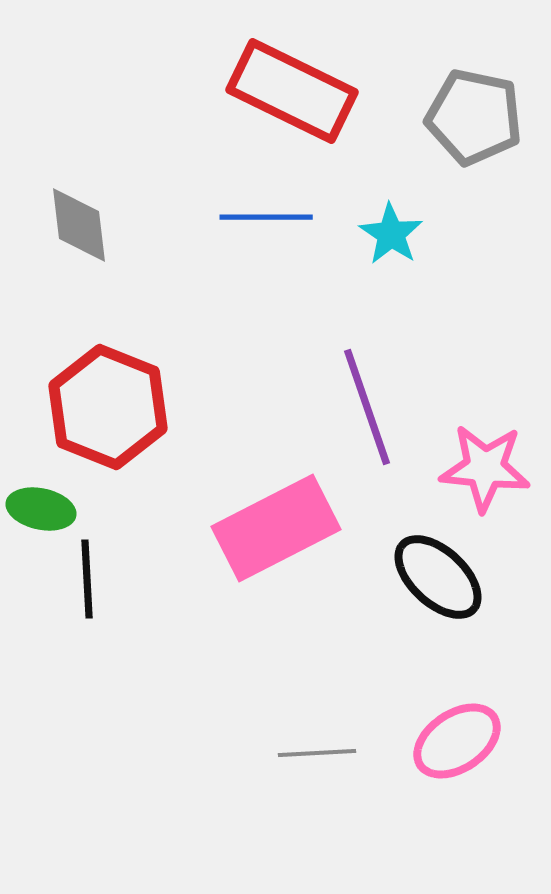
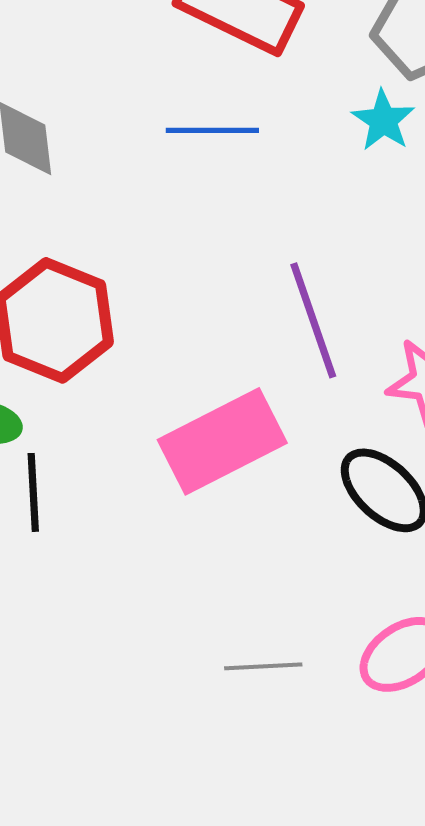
cyan star: (391, 234) -> (383, 120), moved

